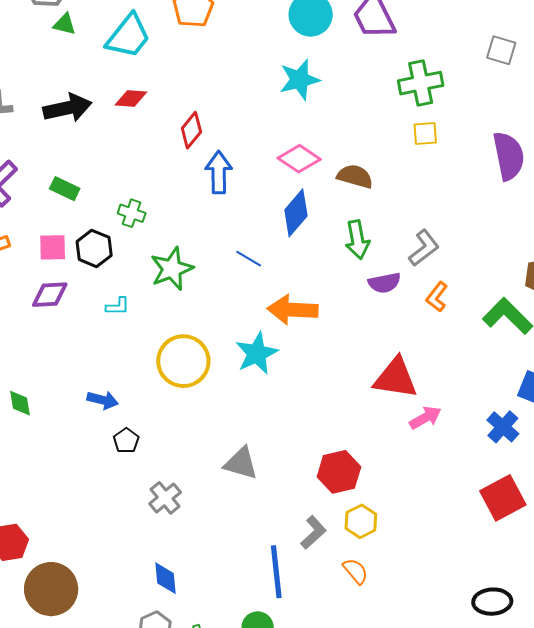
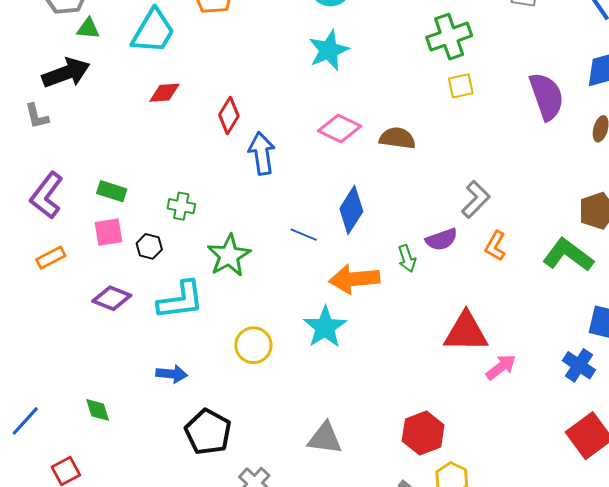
black arrow: (67, 108) -> (66, 73), moved
blue diamond: (296, 213) -> (351, 210), moved
green arrow: (357, 240) -> (407, 258), moved, size x0.7
pink square: (53, 247) -> (109, 232), moved
black hexagon: (94, 248) -> (149, 246), size x0.7
purple diamond: (50, 295) -> (112, 298), turned 33
cyan L-shape: (118, 306) -> (181, 300), size x2.0
yellow circle: (183, 361) -> (253, 345), size x0.7
blue arrow: (103, 400) -> (172, 374), moved
black pentagon: (126, 441) -> (208, 432), size x1.8

